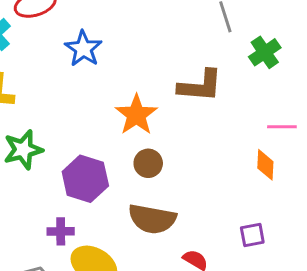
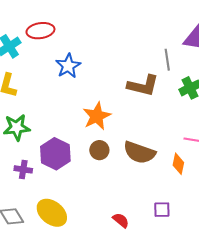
brown L-shape: (200, 86) -> (143, 86), moved
brown semicircle: (152, 219) -> (139, 152), moved
purple cross: (61, 231) -> (23, 169), moved

